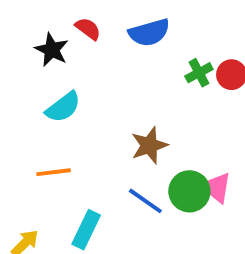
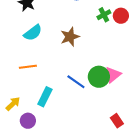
brown star: (149, 145) -> (70, 37), moved
pink triangle: (216, 188) -> (113, 75), turned 42

